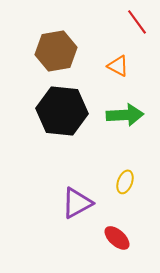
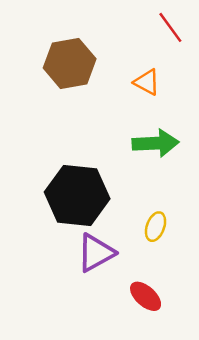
black hexagon: (62, 111) -> (77, 195), moved

